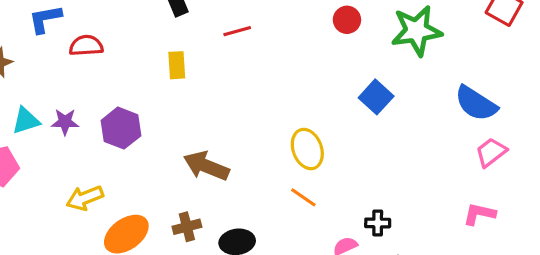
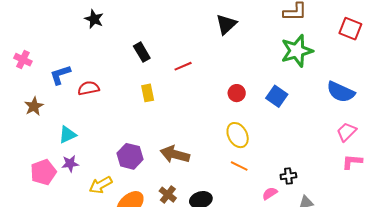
red circle: (347, 20) -> (237, 93), moved
cyan triangle: (26, 121) -> (67, 135), moved
purple star: (65, 122) -> (70, 164), moved
purple hexagon: (121, 128) -> (130, 156), moved
pink trapezoid: (491, 152) -> (346, 132), moved
brown cross: (187, 227) -> (168, 195), turned -30

